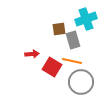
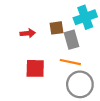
red arrow: (32, 54) -> (28, 33), moved
red square: (52, 67) -> (35, 68), moved, turned -30

